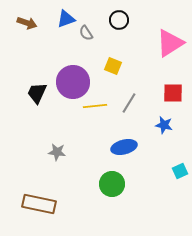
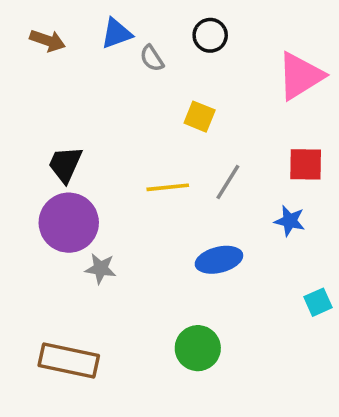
purple circle: (73, 82) -> (69, 223), moved
green circle: (112, 184) -> (198, 348), moved

